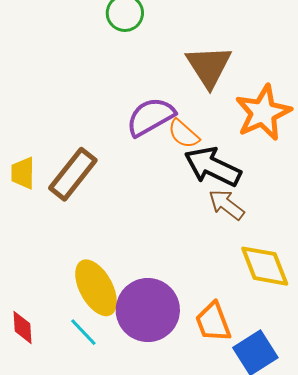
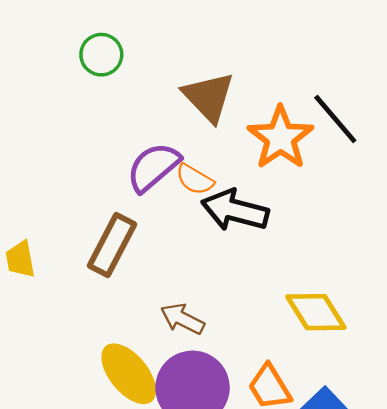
brown rectangle: (73, 174) -> (112, 245), moved
brown arrow: (226, 205) -> (182, 319), moved

